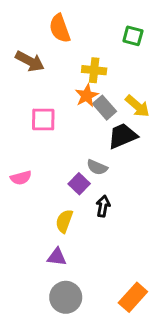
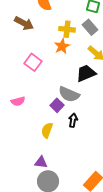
gray rectangle: (105, 108) -> (90, 27), moved
pink square: (43, 120) -> (33, 62), turned 36
gray semicircle: (97, 167) -> (69, 94), size x1.5
purple triangle: (57, 257) -> (41, 162), moved

